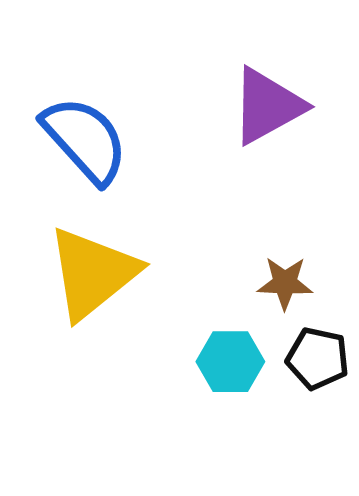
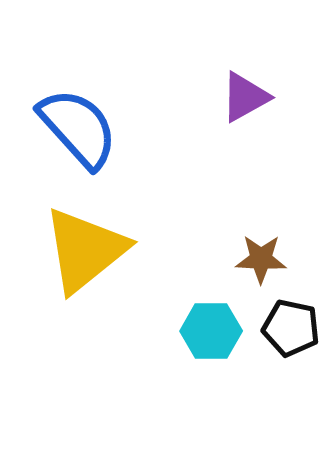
purple triangle: (267, 106) -> (245, 97), size x0.7

